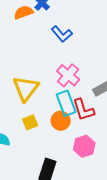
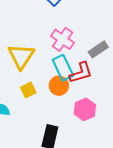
red L-shape: (83, 110) -> (81, 73), turned -85

